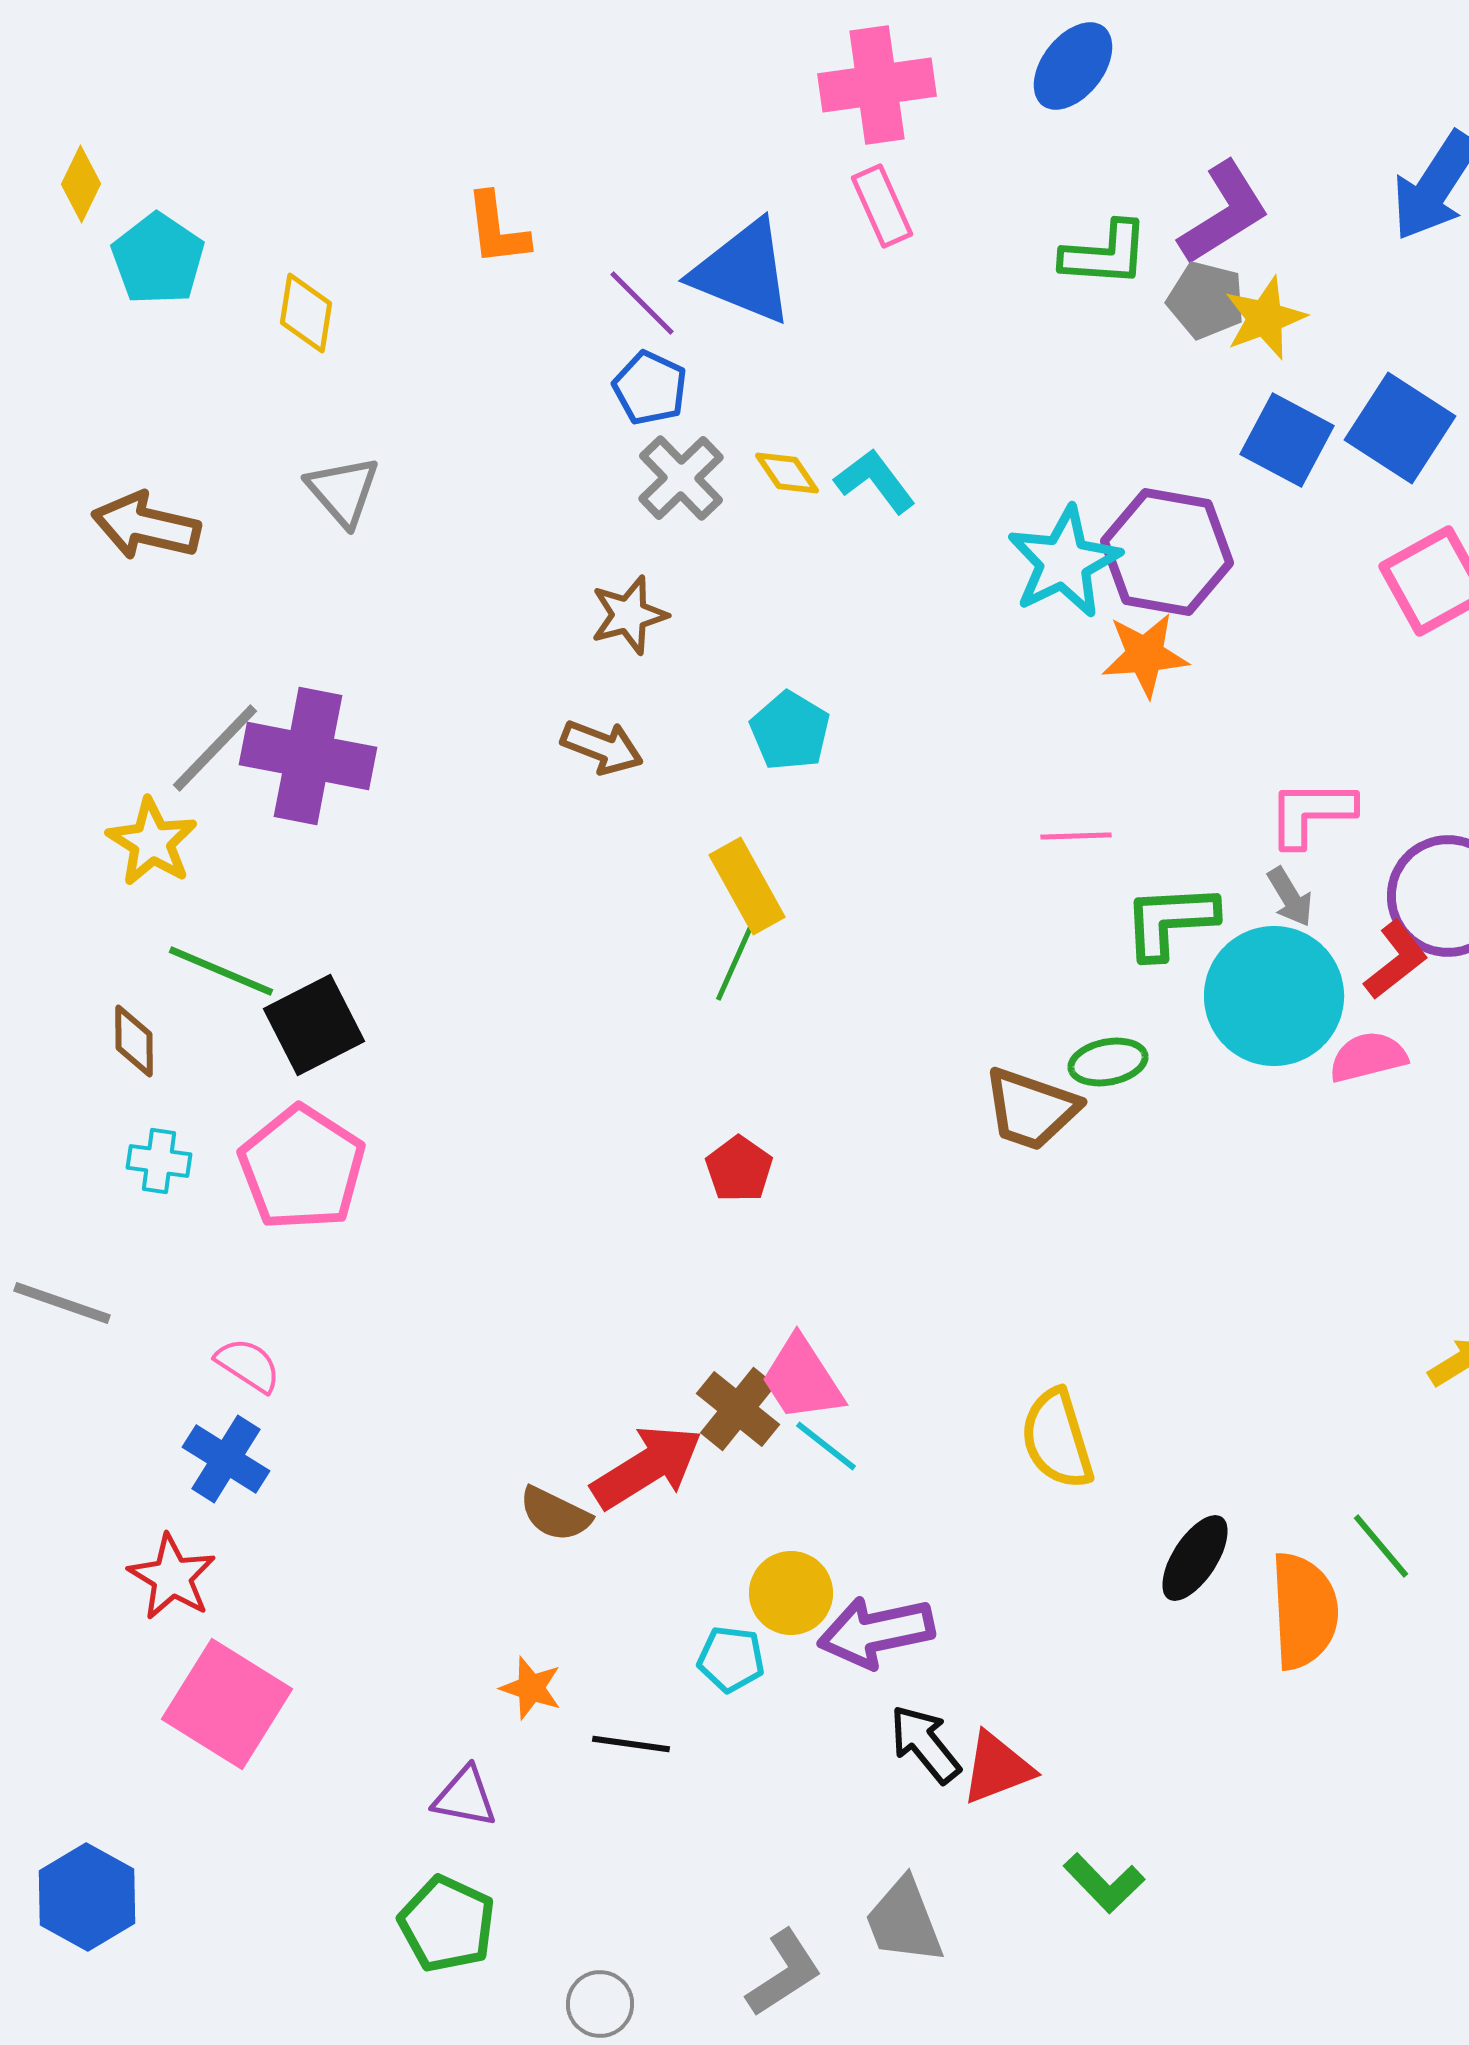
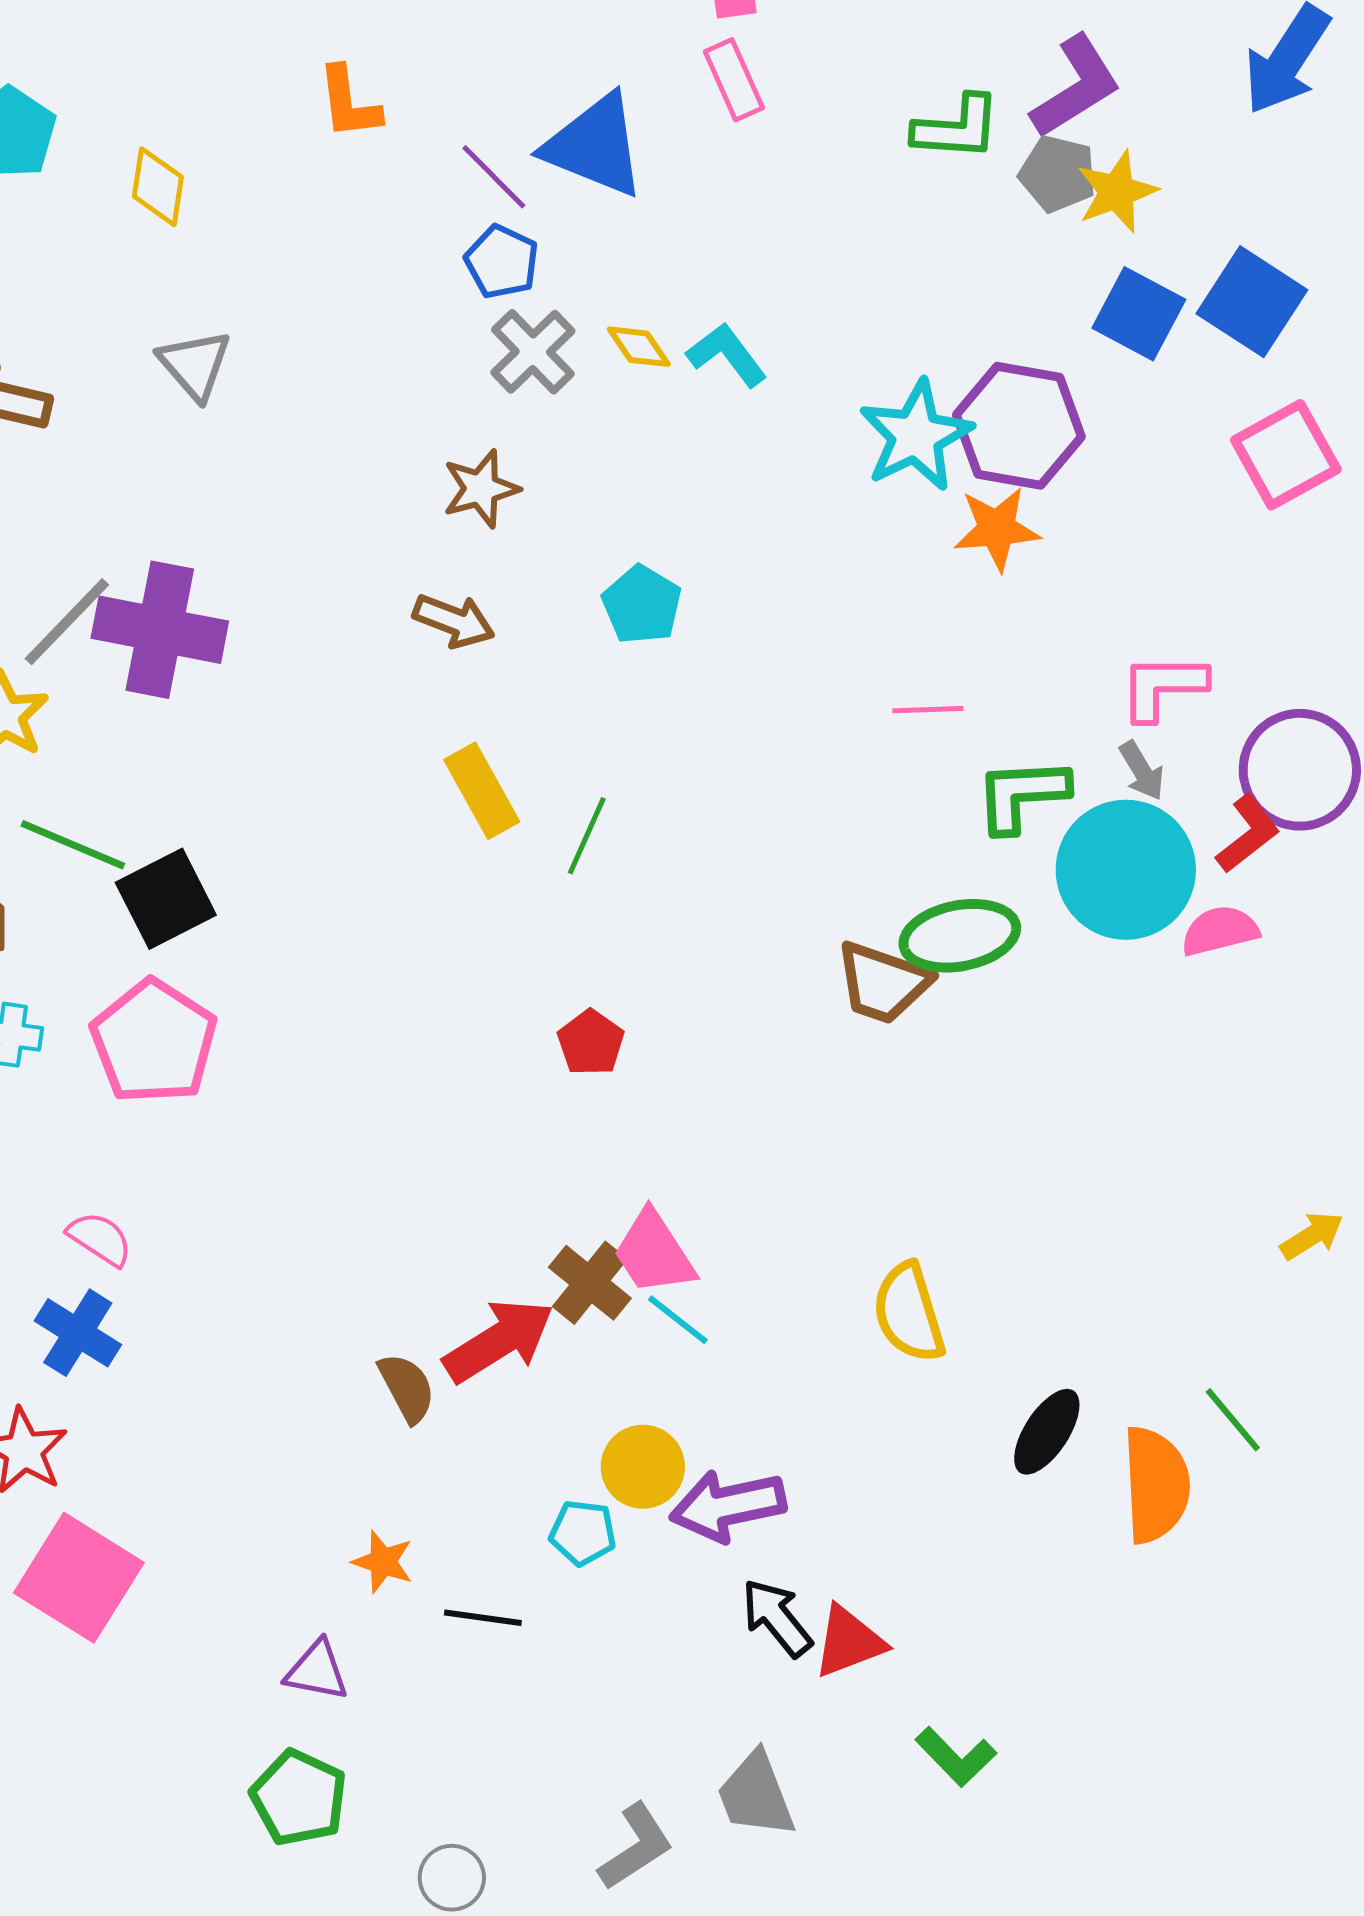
yellow rectangle: (747, 886) -> (482, 791), moved
green ellipse: (1108, 1062) -> (960, 936), size x1.5
brown semicircle: (555, 1514) -> (407, 1388), turned -144

